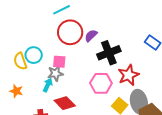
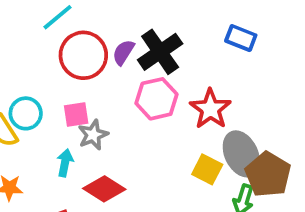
black cross: (109, 53) -> (160, 52), moved
gray star: (55, 73) -> (93, 135), moved
pink hexagon: (101, 83) -> (156, 99), moved

